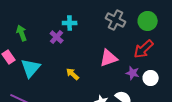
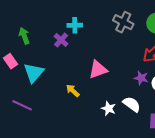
pink triangle: (109, 58) -> (98, 70), moved
yellow arrow: (73, 74) -> (73, 91), moved

